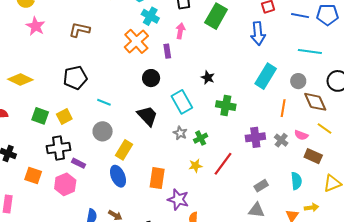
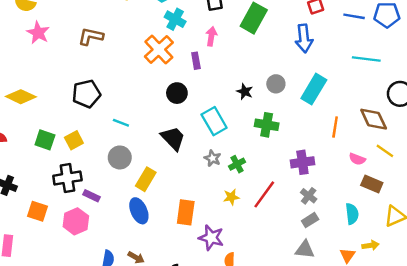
gray circle: (298, 81) -> (276, 84), moved
gray cross: (281, 140) -> (309, 196), moved

